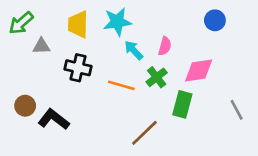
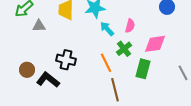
black cross: (78, 68) -> (66, 60), moved
orange line: (121, 85) -> (106, 63), moved, turned 48
brown line: (144, 133) -> (115, 90), turned -60

